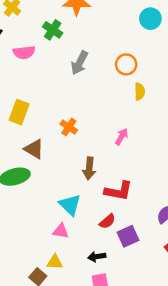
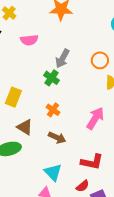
green cross: (53, 30) -> (52, 78), moved
pink semicircle: (24, 52) -> (29, 40), moved
pink arrow: (122, 137) -> (95, 118), size x1.6
brown arrow: (89, 168) -> (57, 138), moved, turned -72

